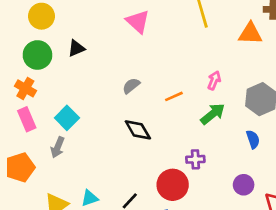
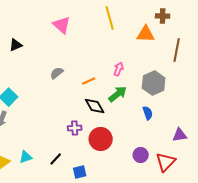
black diamond: (138, 130) -> (95, 106), moved
purple cross: (195, 159) -> (75, 128), moved
red circle: (173, 185) -> (101, 139), moved
purple circle: (244, 185) -> (141, 155), moved

